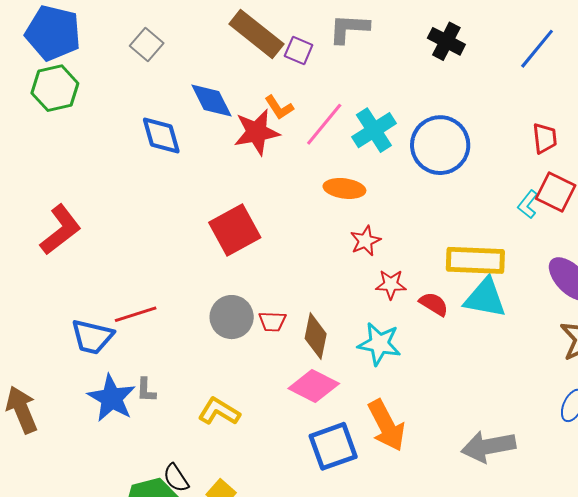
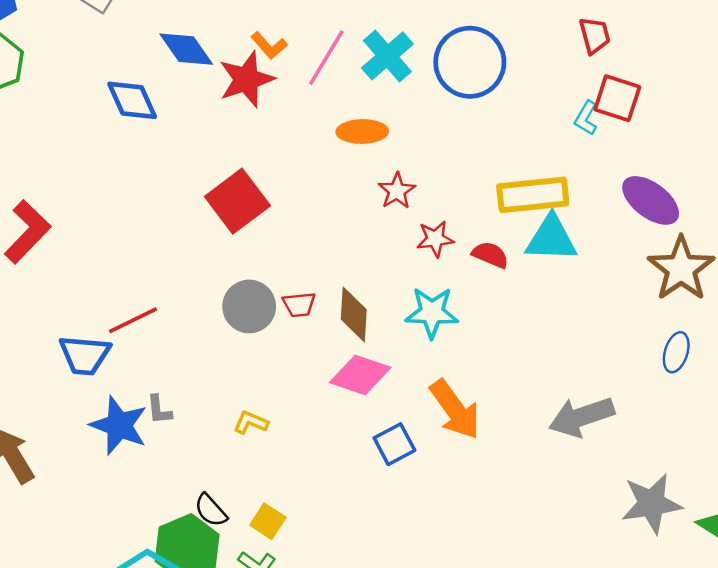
yellow L-shape: (219, 411) -> (251, 422), size x0.7
blue square: (333, 446) -> (394, 444), size x0.7

